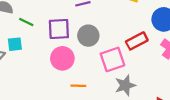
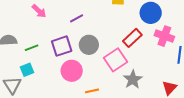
green line: (26, 22) -> (32, 48), turned -32

